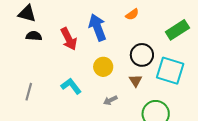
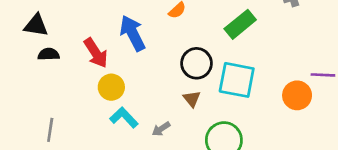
yellow circle: (103, 67) -> (111, 87), moved
cyan L-shape: (71, 86) -> (124, 118), moved

